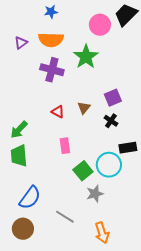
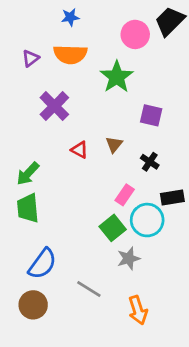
purple cross: (52, 70) -> (54, 106), moved, turned 30
purple square: (113, 98) -> (151, 115), moved, turned 36
pink rectangle: (65, 146) -> (125, 195), moved, turned 42

